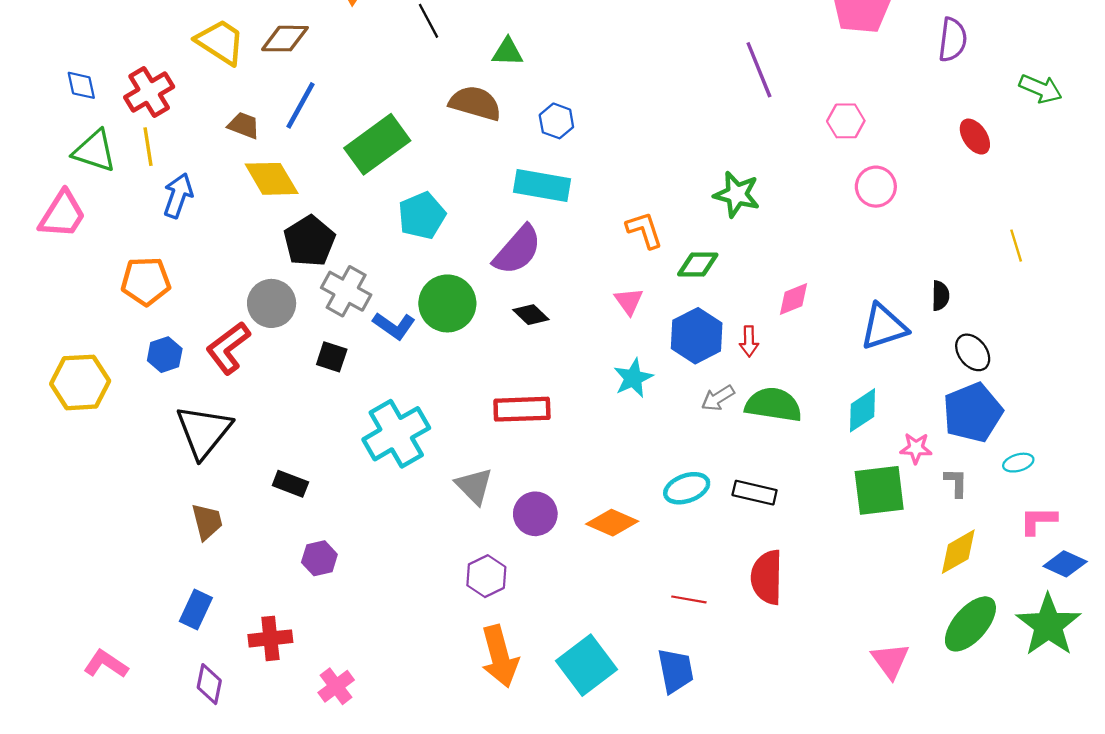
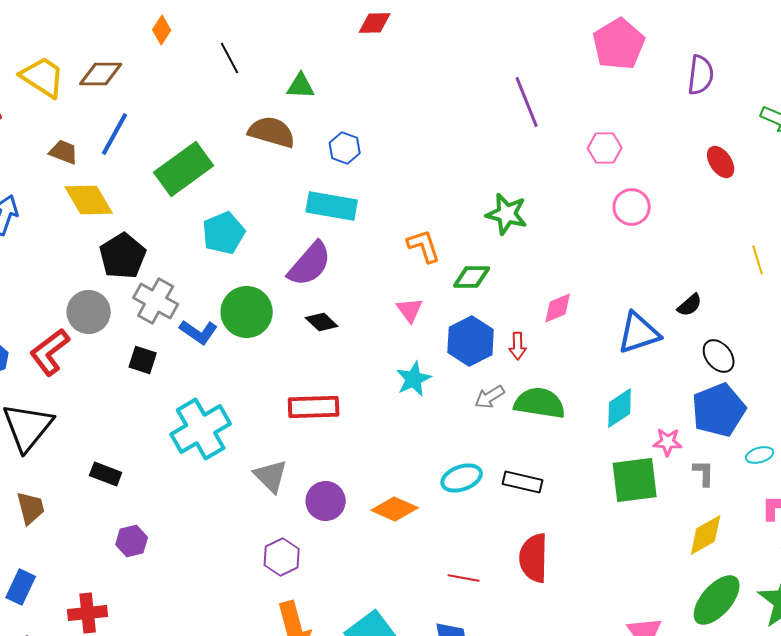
black semicircle: (940, 296) -> (690, 305), turned 48

